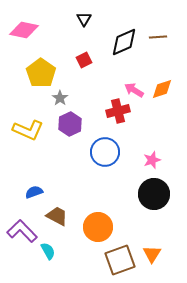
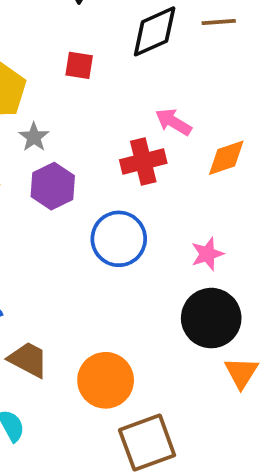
red square: (84, 60) -> (79, 65), turned 35
orange diamond: (162, 89) -> (226, 158), moved
orange triangle: (152, 254) -> (241, 373), moved

